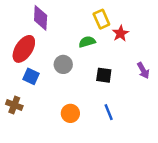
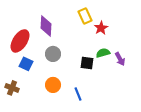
purple diamond: (41, 18) -> (46, 26), moved
green semicircle: (87, 42) -> (103, 53), moved
blue line: (109, 112) -> (78, 94), moved
orange circle: (70, 113) -> (53, 85), moved

